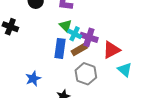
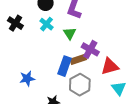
cyan cross: (75, 34) -> (46, 24), moved
blue rectangle: (60, 48) -> (65, 66), moved

